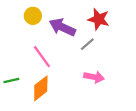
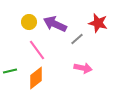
yellow circle: (33, 16) -> (29, 22), moved
red star: (99, 19) -> (98, 23), moved

